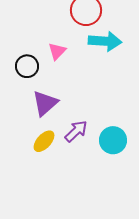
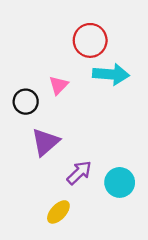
yellow ellipse: (44, 141) -> (58, 212), moved

